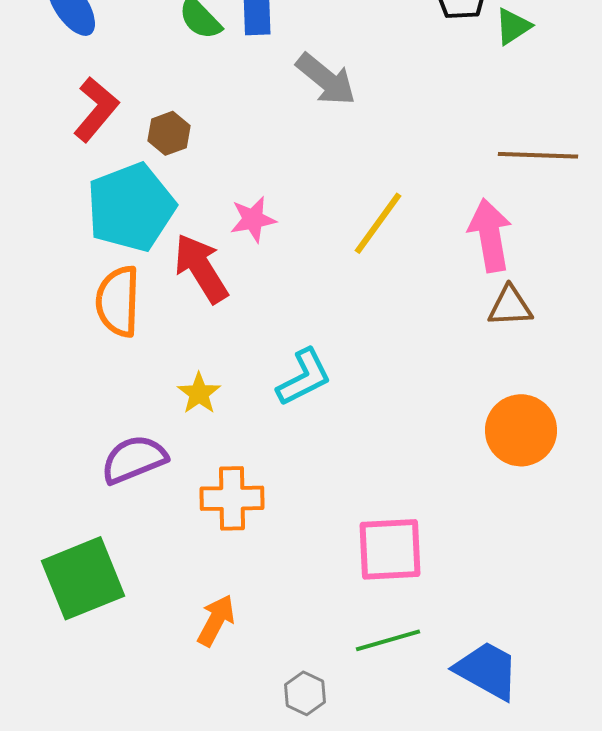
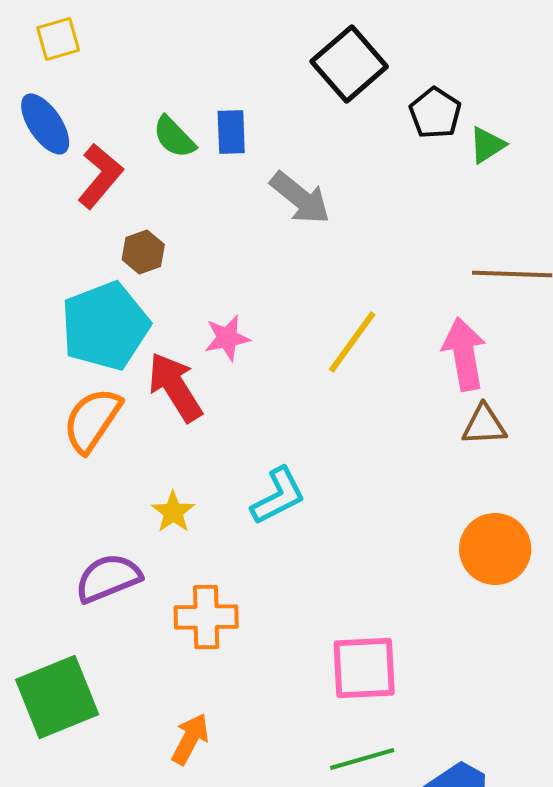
red L-shape: (96, 109) -> (100, 176), moved
orange semicircle: (118, 301) -> (92, 420), turned 32

